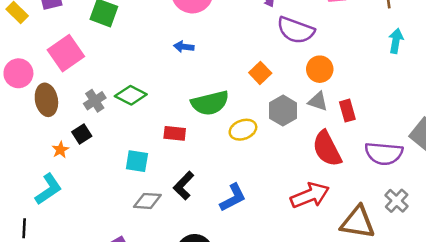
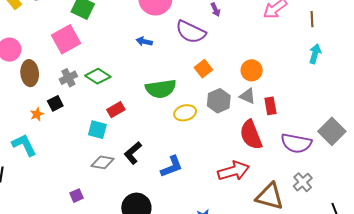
purple semicircle: (296, 30) -> (191, 32), moved
pink square: (66, 53) -> (66, 39), moved
red rectangle: (175, 133) -> (116, 110), moved, turned -42
cyan L-shape: (48, 189) -> (24, 145), turned -88

